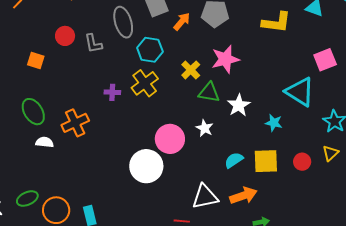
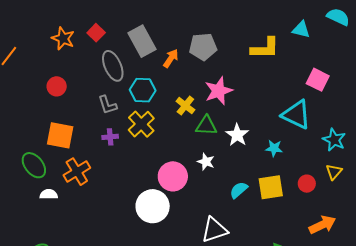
gray L-shape: (93, 44) -> (107, 105), moved
orange square: (36, 60) -> (60, 135), moved, size x1.6
pink square: (325, 60) -> (318, 80), turned -35
orange arrow: (243, 196) -> (322, 225), moved

